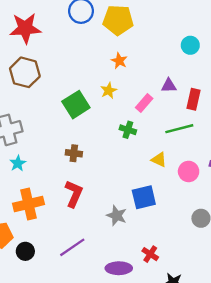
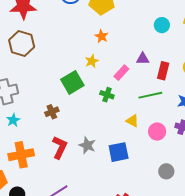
green square: (76, 105) -> (72, 82), moved
brown cross: (74, 153) -> (52, 112), moved, turned -32
gray star: (117, 216) -> (87, 145), moved

